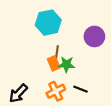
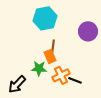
green star: (67, 64) -> (39, 68), moved
orange cross: (56, 91) -> (61, 75), moved

